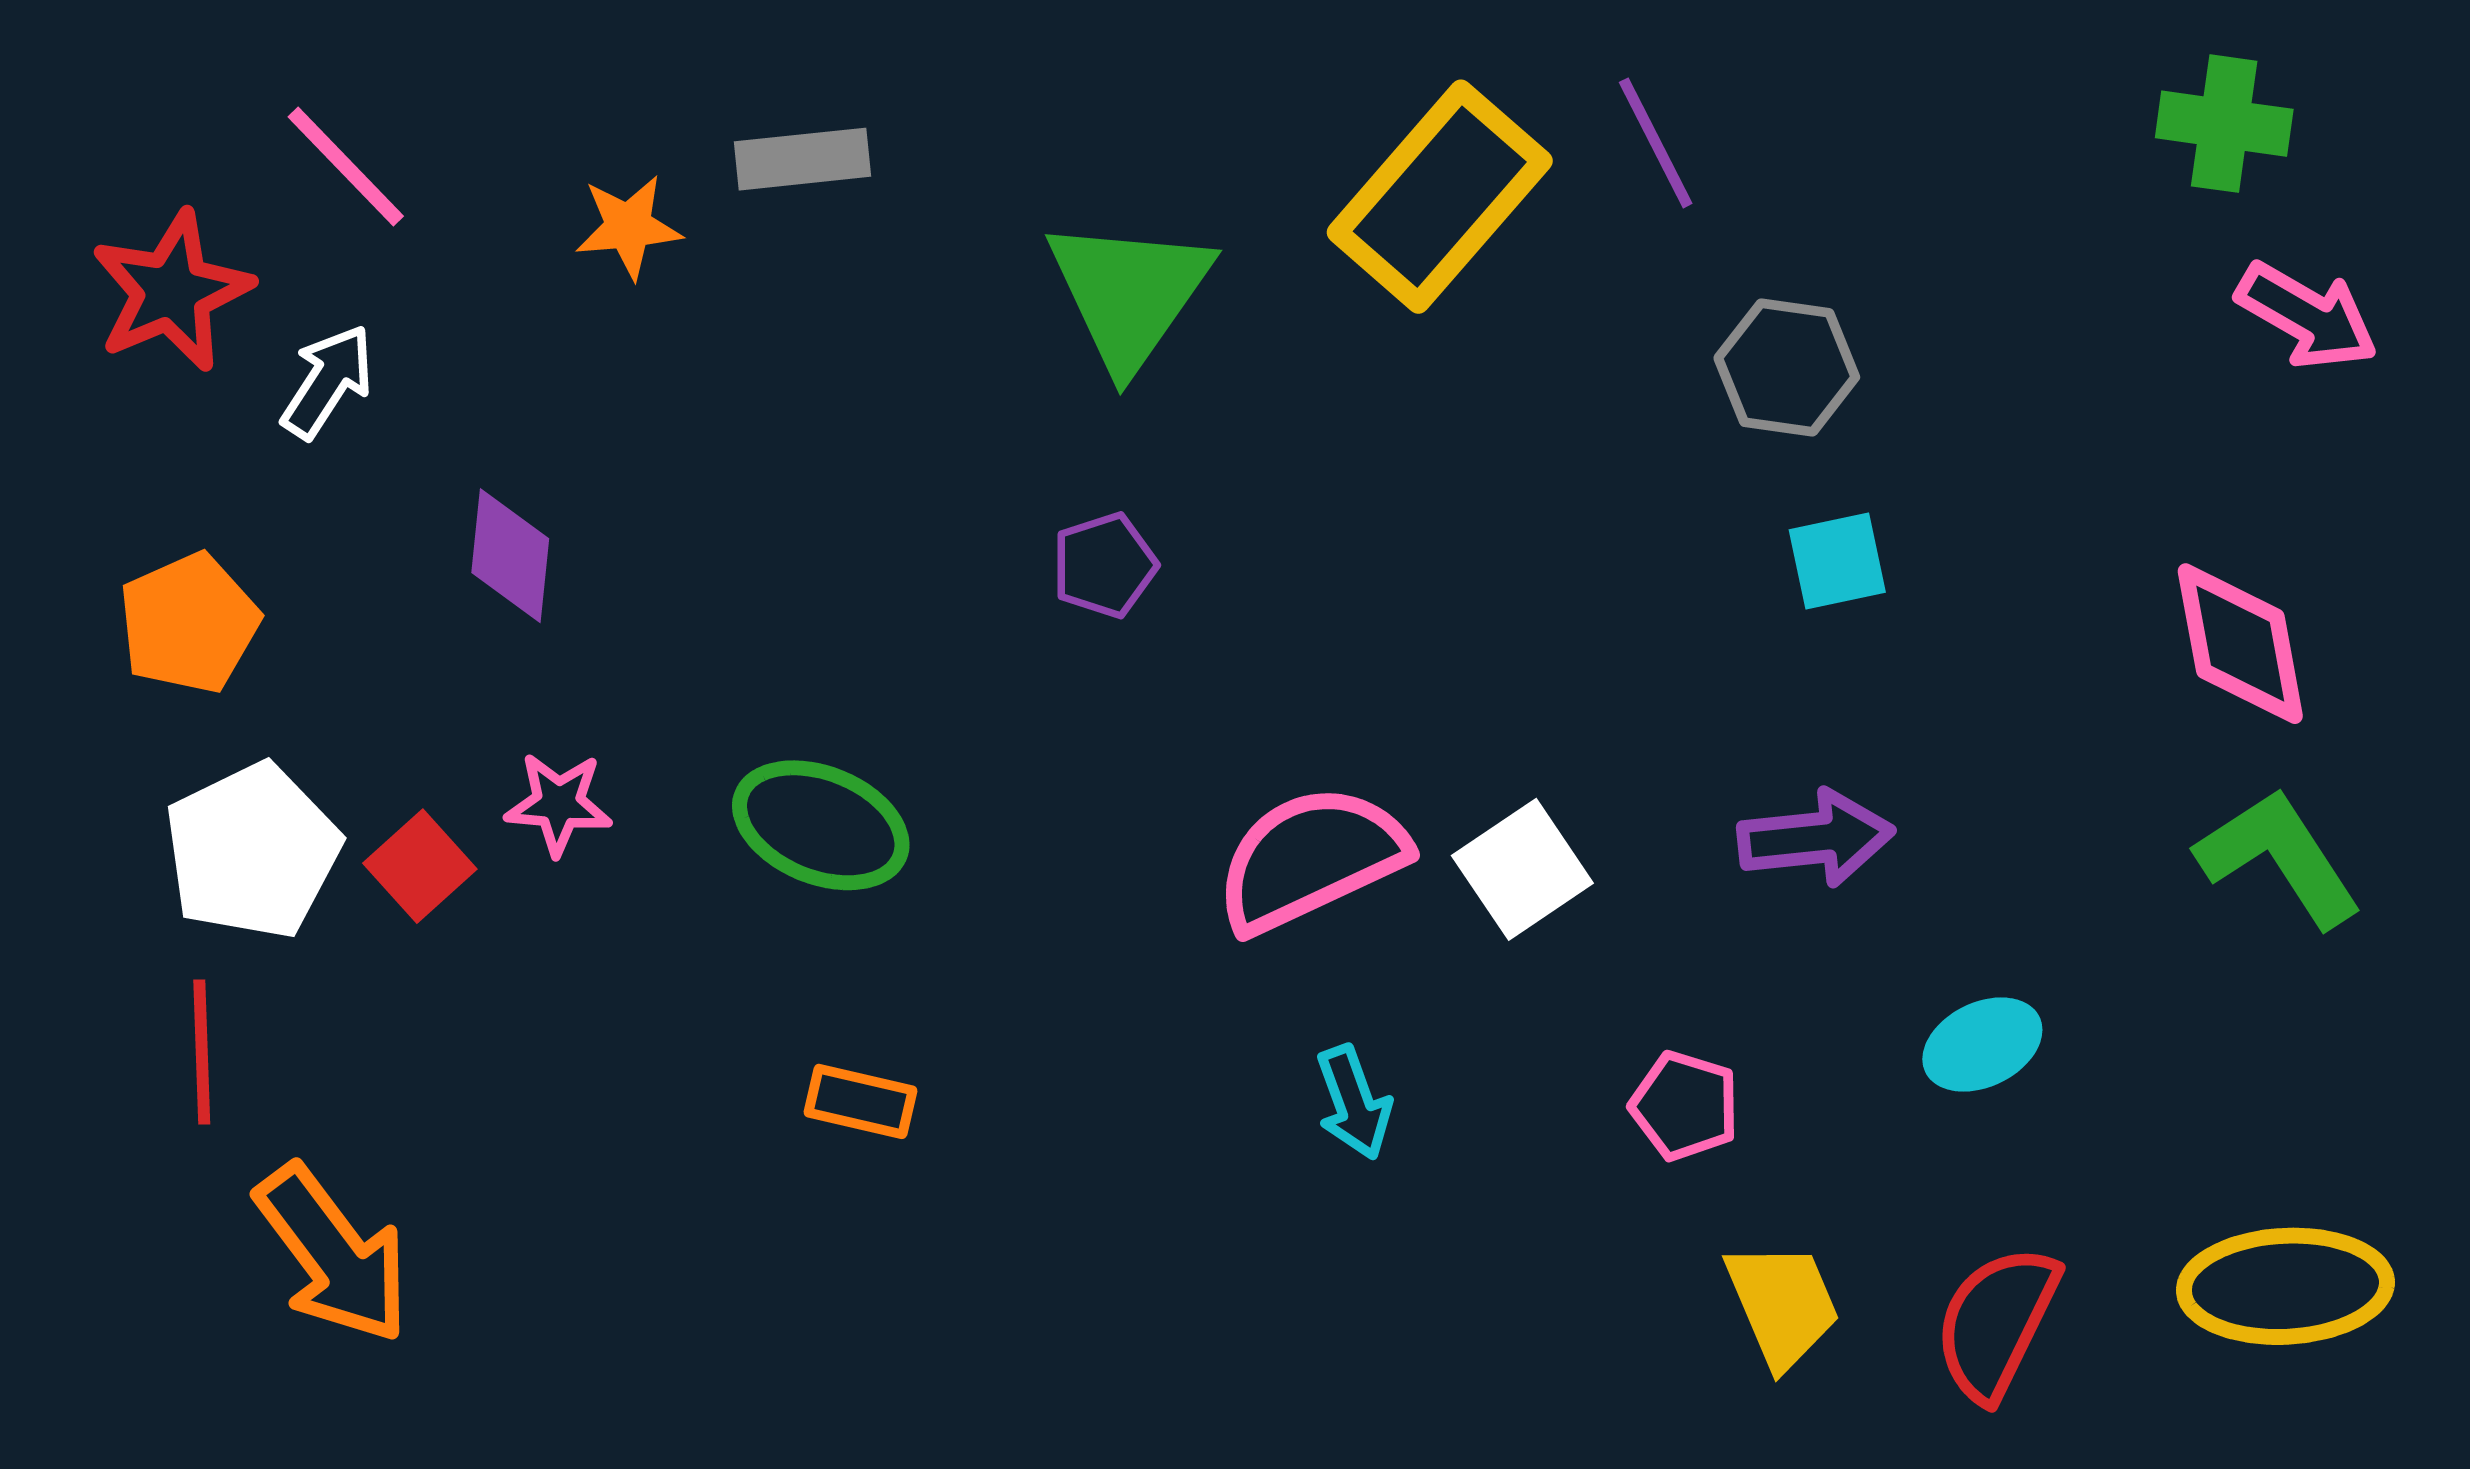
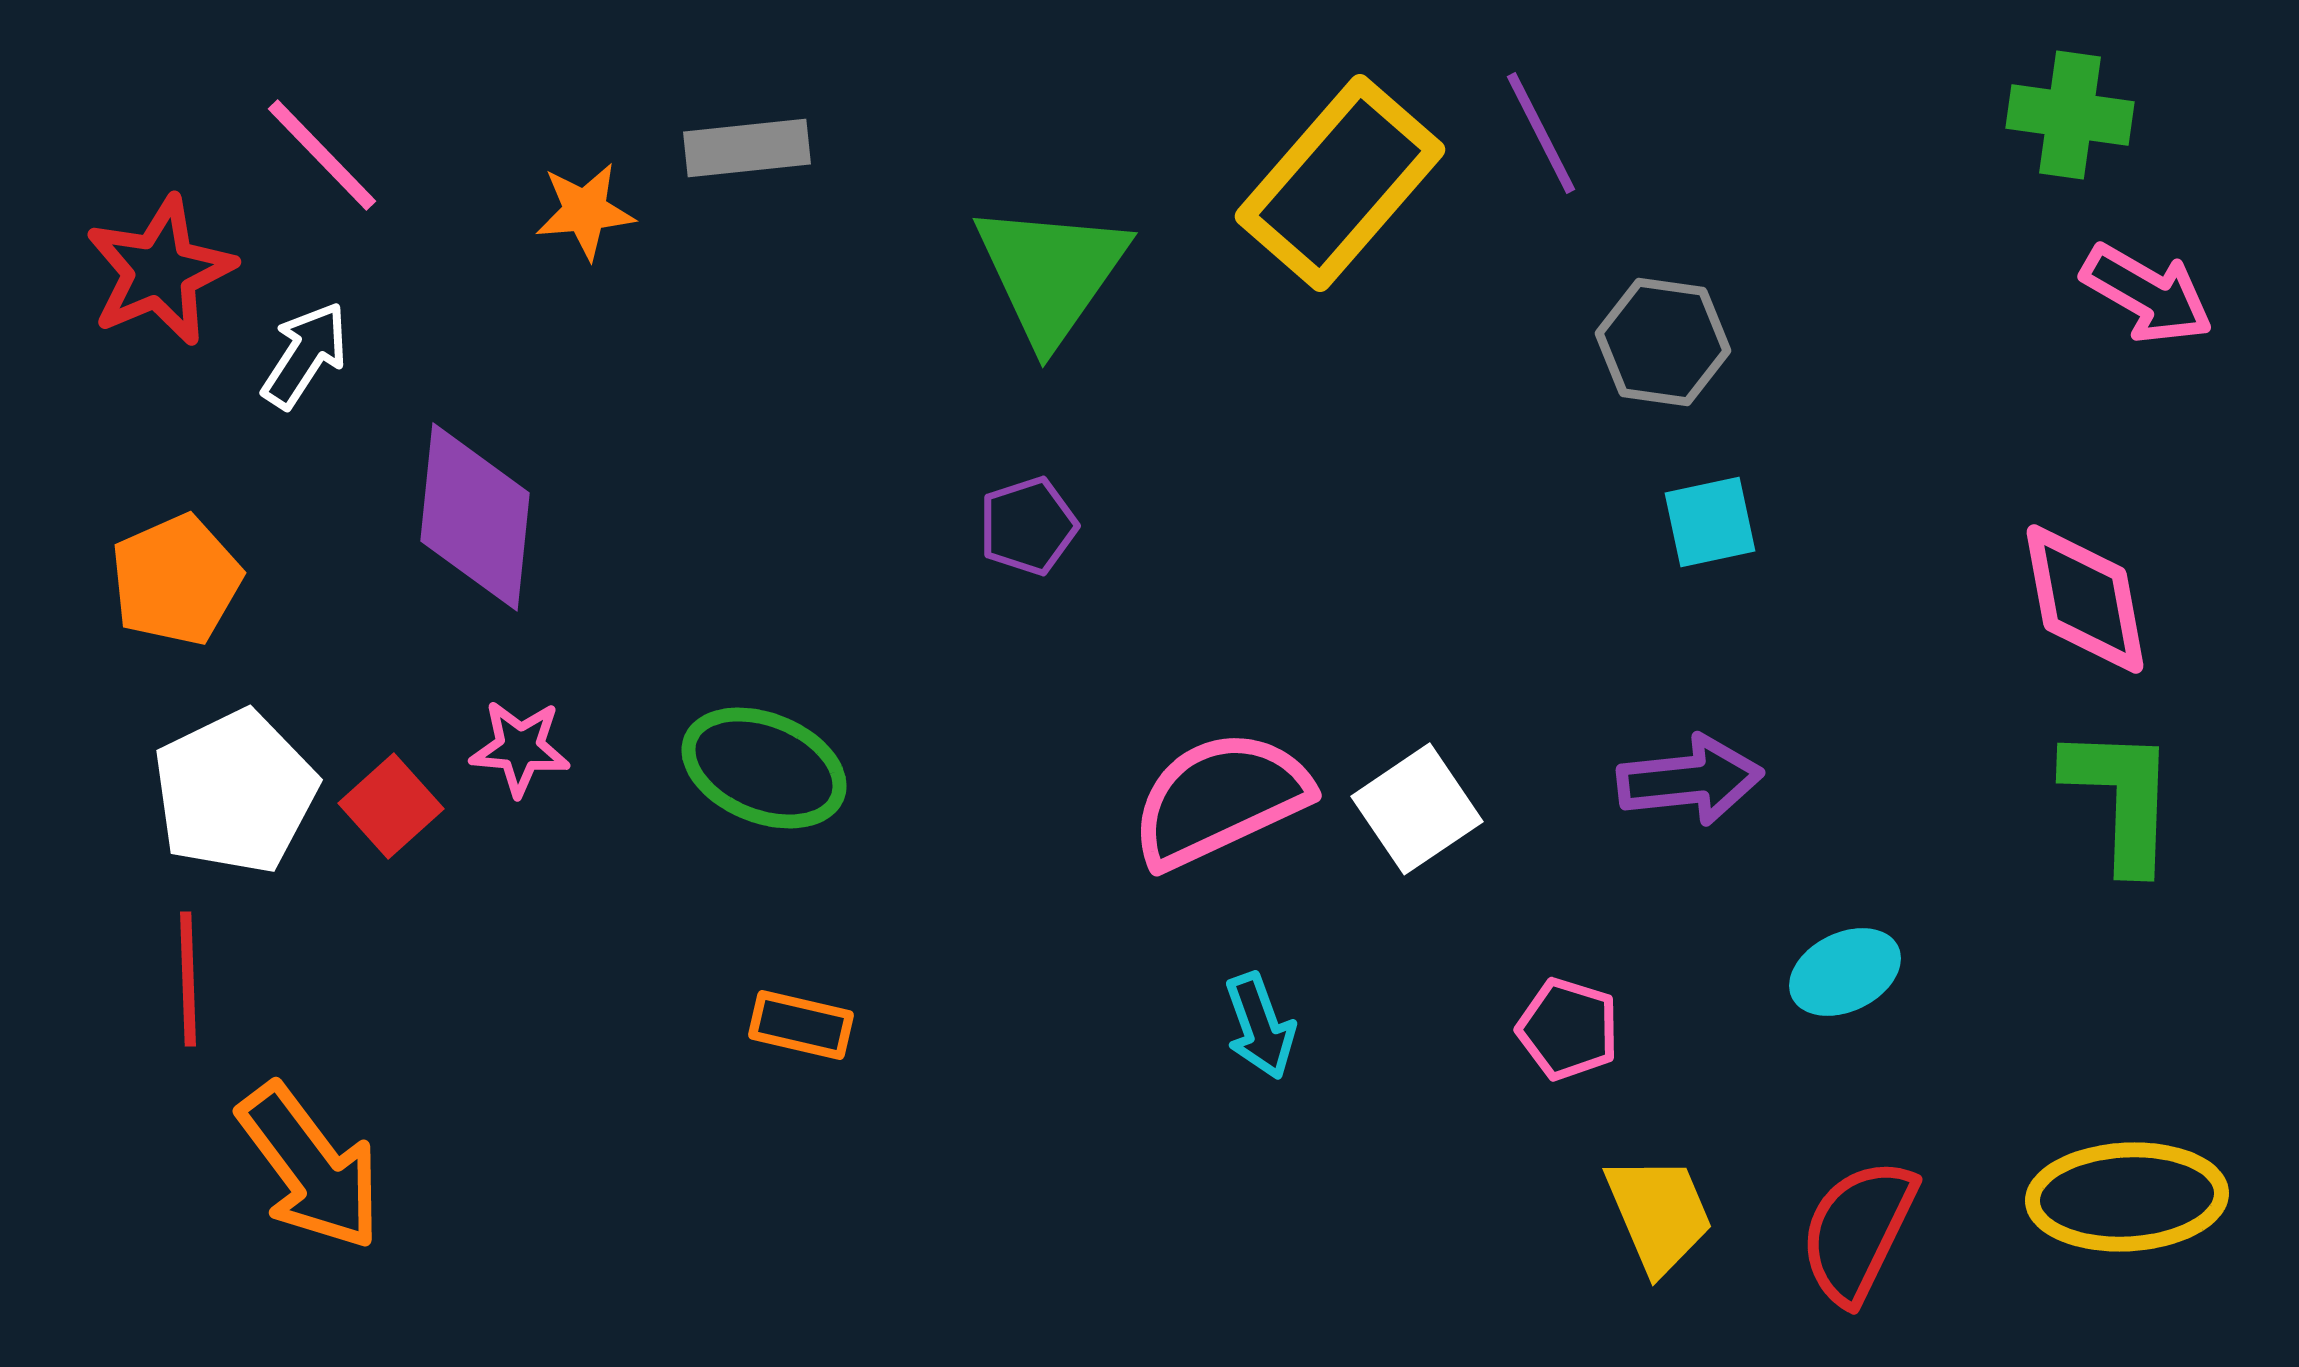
purple diamond: (510, 556) -> (475, 517), size x1.5
green L-shape: (2279, 858) -> (2121, 798), turned 35

